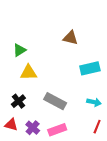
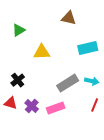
yellow triangle: (29, 73) -> (42, 52), moved
gray rectangle: (55, 101) -> (68, 83), moved, turned -60

